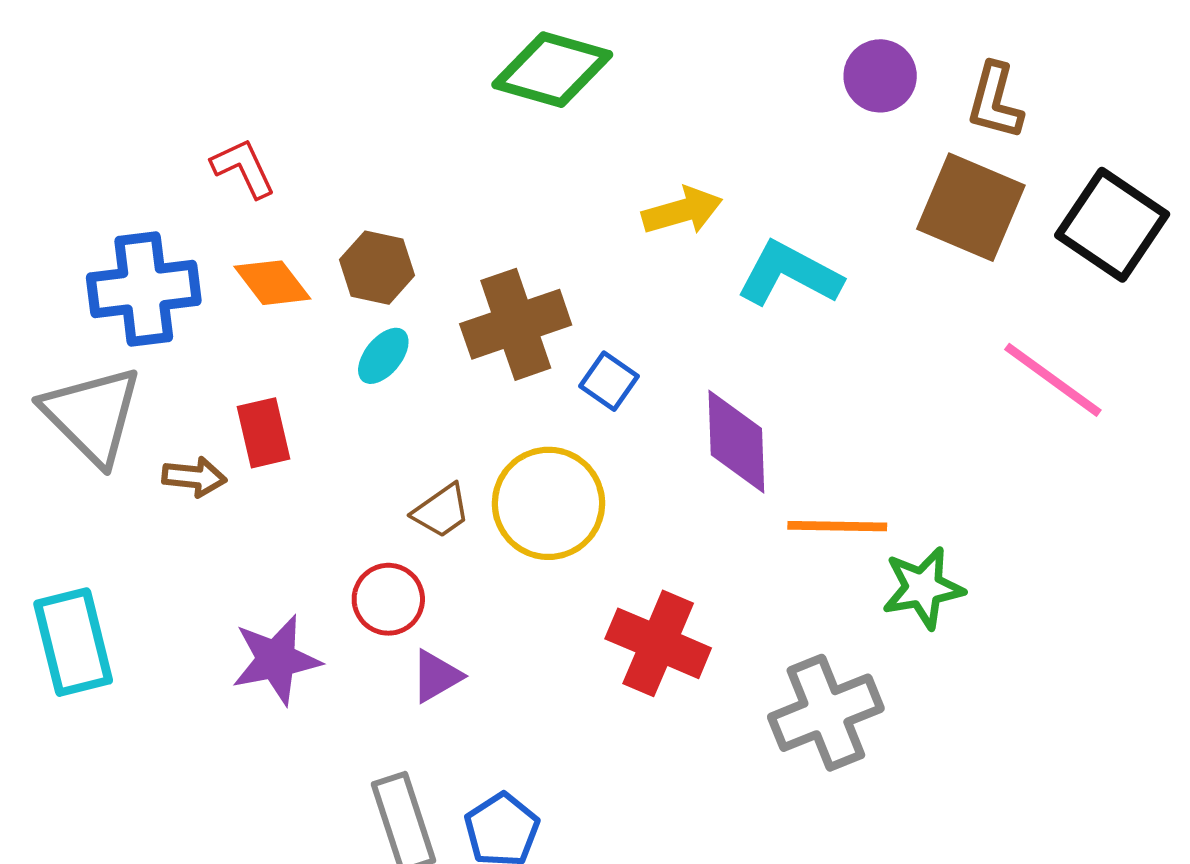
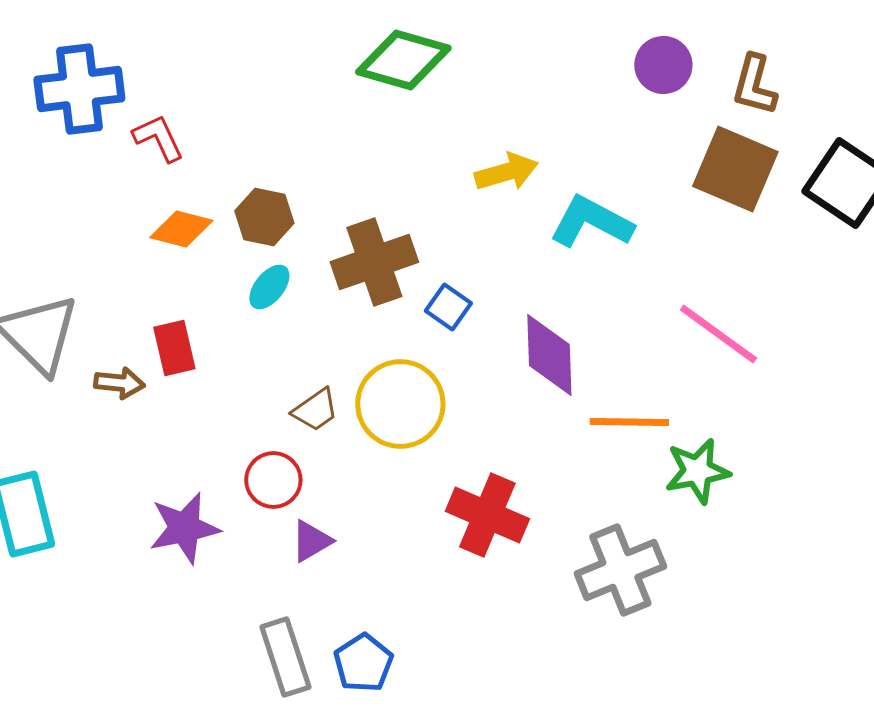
orange diamond: (272, 283) -> (181, 229), turned -38
blue cross: (144, 289) -> (79, 89), moved
pink line: (1053, 380) -> (718, 334), moved

